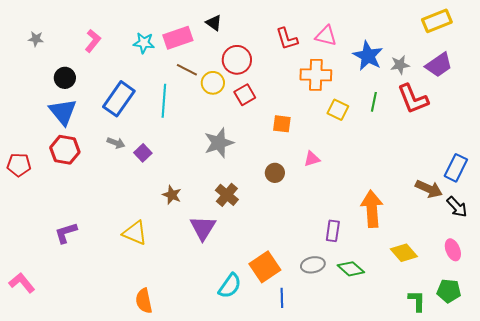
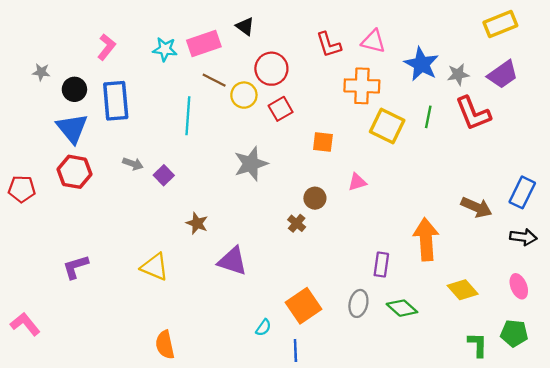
gray star: (36, 39) -> (41, 72), moved
blue rectangle: (119, 99) -> (116, 101), moved, turned -40
yellow square: (338, 110) -> (387, 126), size x1.4
brown arrow: (429, 189) -> (476, 207), moved
brown cross: (227, 195) -> (297, 223), moved, size x0.7
black arrow: (457, 207) -> (523, 237), turned -40
purple triangle: (203, 228) -> (232, 261), turned -44
gray ellipse: (313, 265) -> (358, 303), turned -65
cyan semicircle: (230, 286) -> (263, 328), size x0.6
blue line: (282, 298) -> (295, 350), moved

